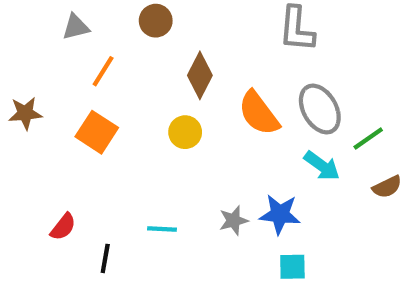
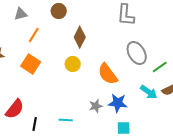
orange semicircle: (259, 113) -> (108, 74), moved
cyan arrow: (322, 166) -> (149, 92), moved
red semicircle: (63, 227) -> (15, 109), size x1.5
cyan line: (162, 229) -> (66, 120), moved

